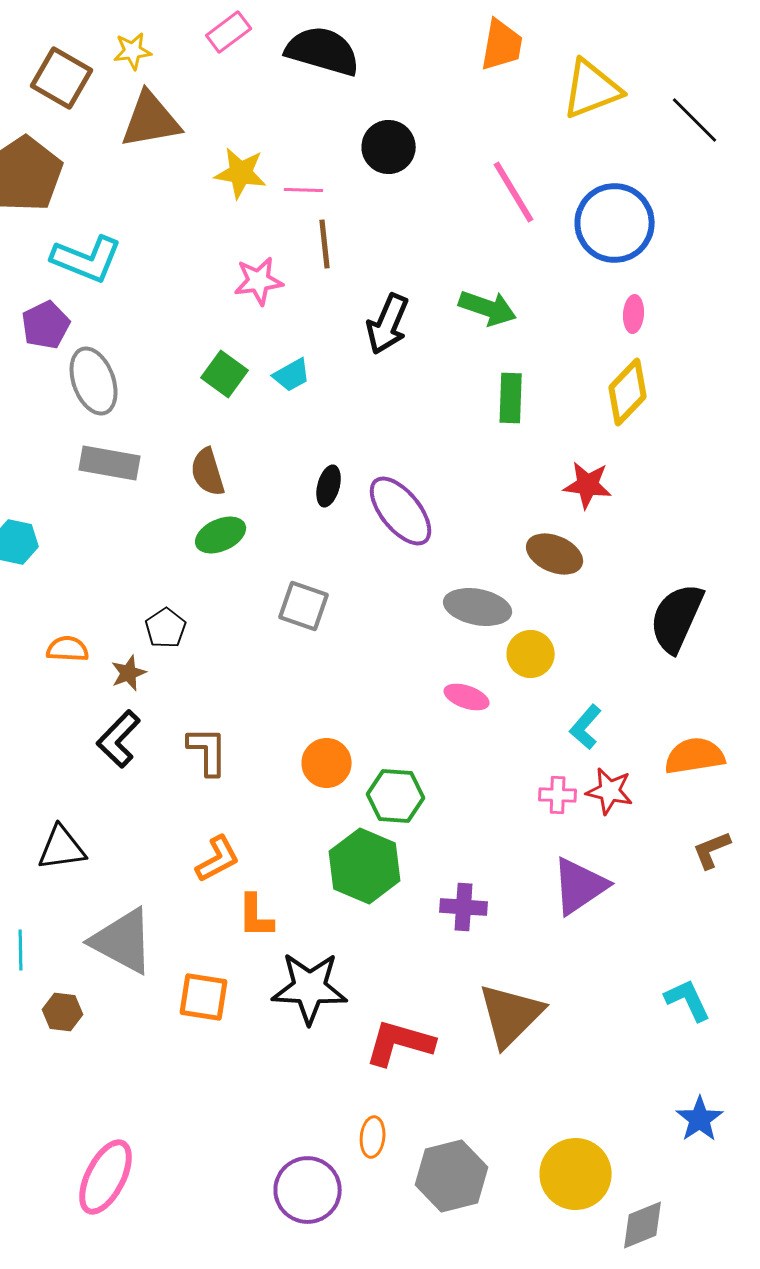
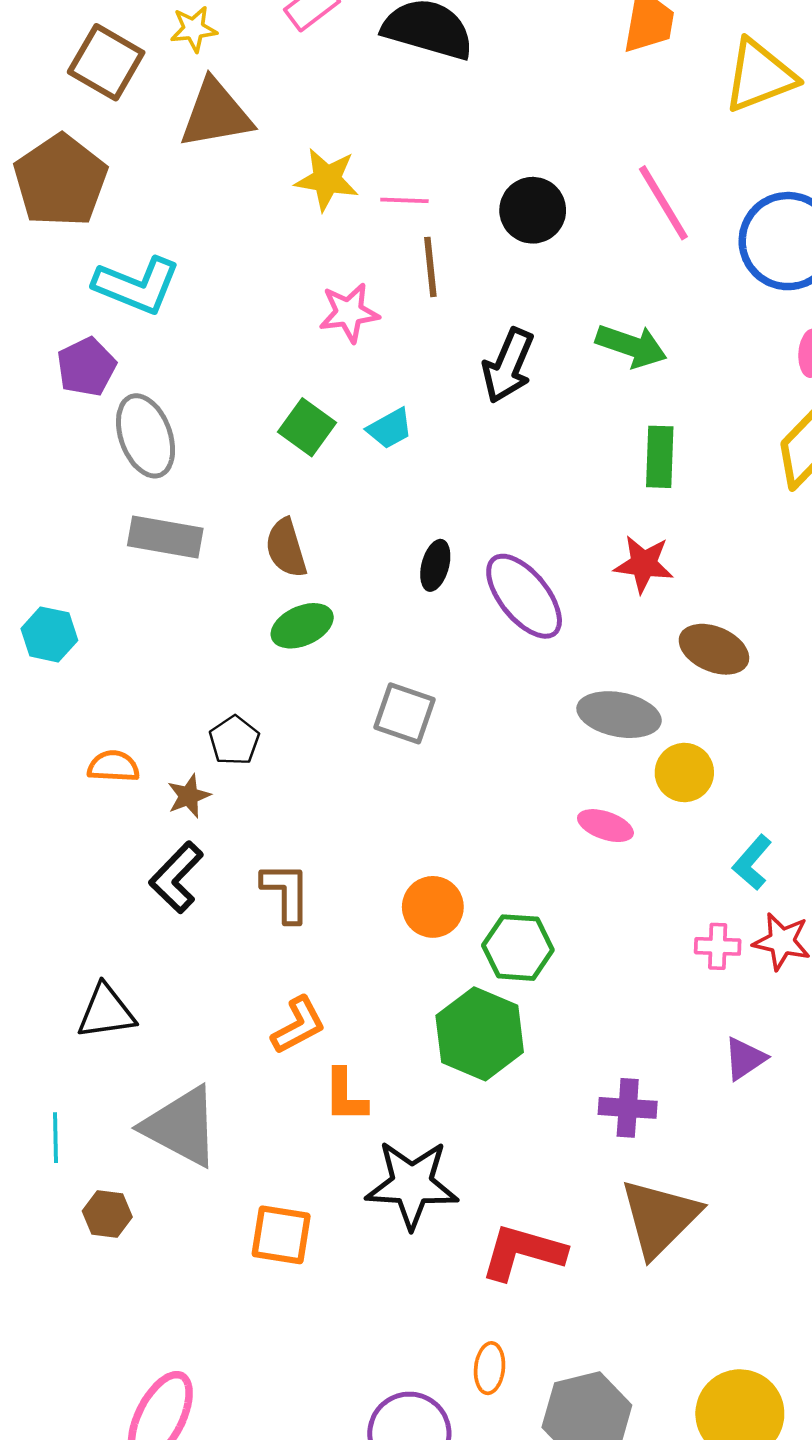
black circle: (389, 147) -> (533, 210), moved
red star: (588, 485) -> (644, 564), moved
purple triangle: (580, 886) -> (745, 1059), size x0.6
purple cross: (464, 907) -> (628, 1108), moved
orange square: (204, 997) -> (281, 1235), moved

